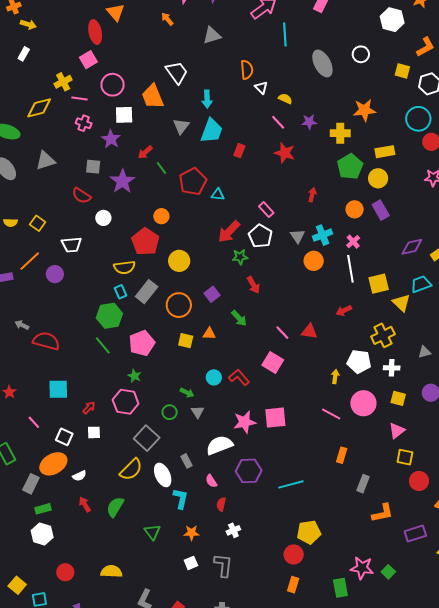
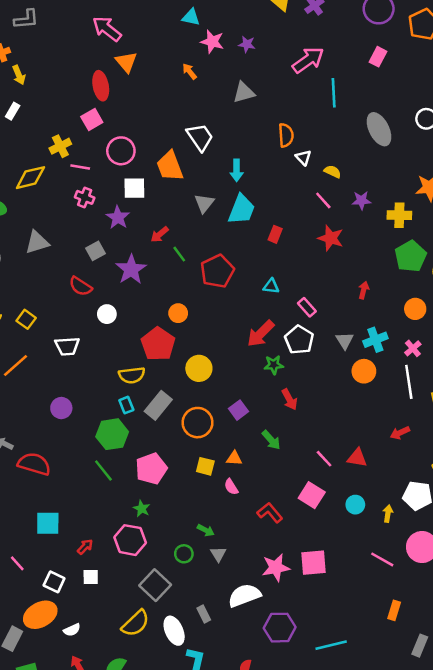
yellow arrow: (28, 24) -> (19, 75), turned 49
gray square: (93, 167) -> (95, 251), turned -35
cyan triangle: (218, 194) -> (271, 286), moved
purple circle: (55, 274) -> (61, 408), moved
cyan circle: (214, 377) -> (355, 505), moved
pink semicircle: (211, 481) -> (231, 487), moved

